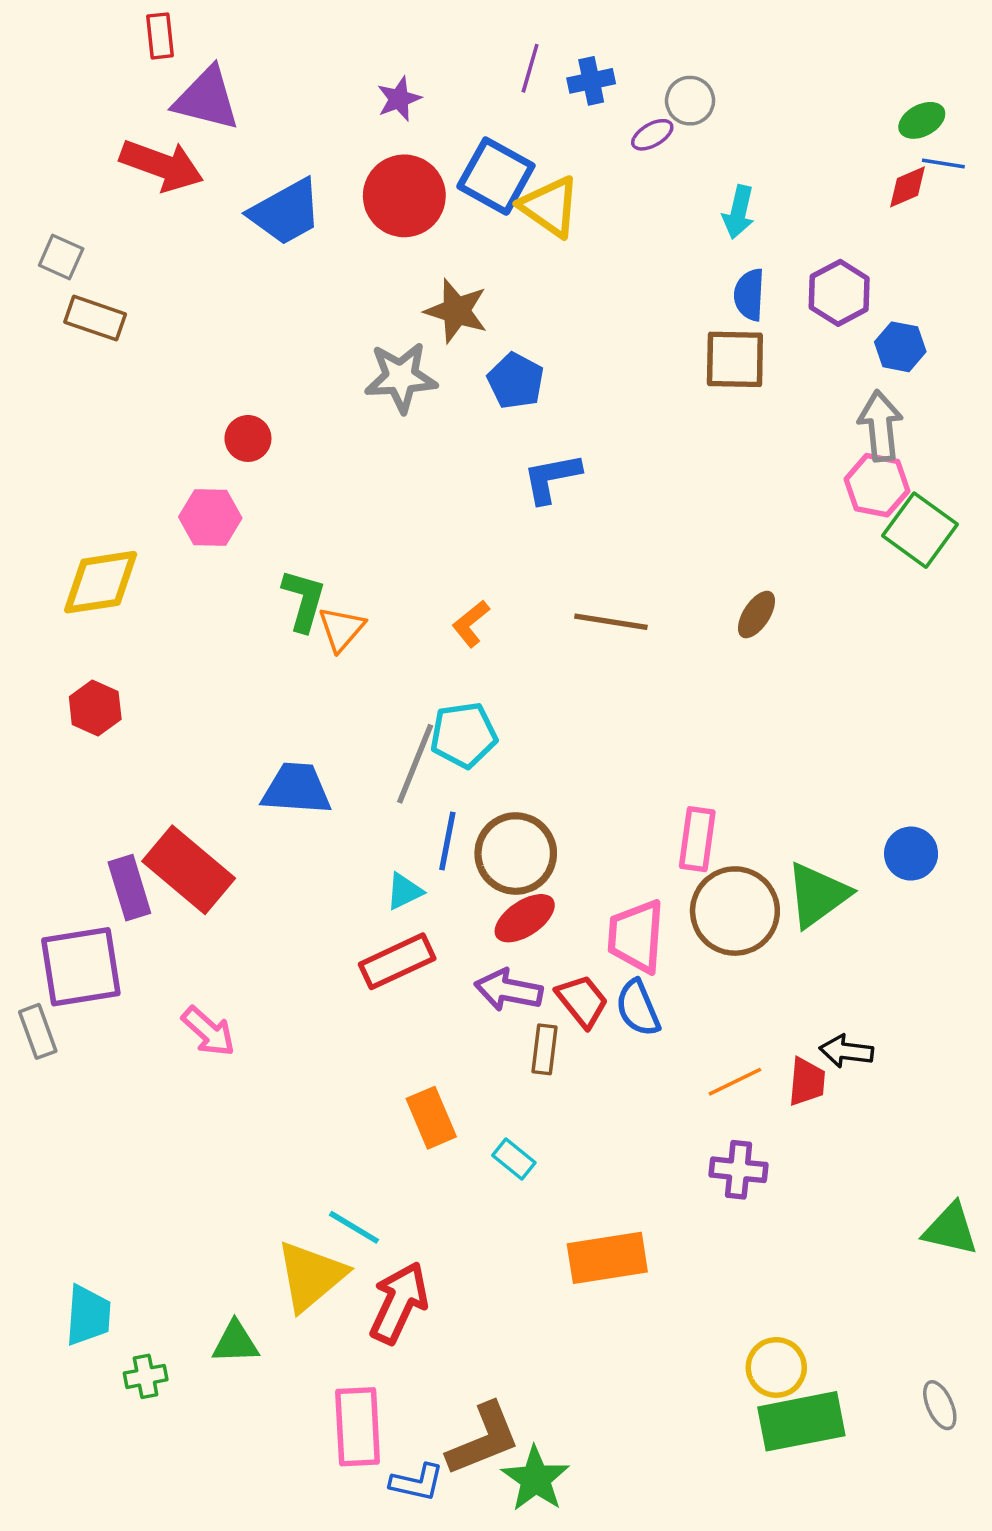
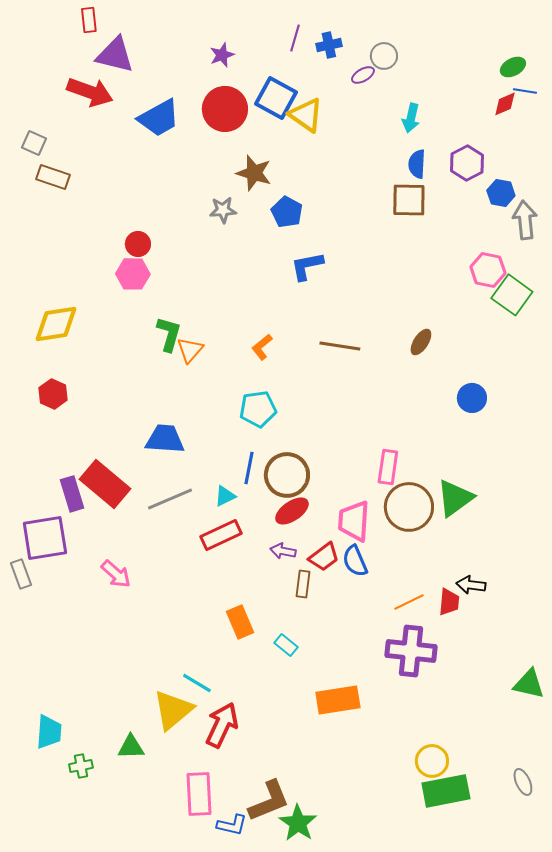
gray star: (401, 377) -> (223, 210), size x0.7
gray arrow: (880, 426) -> (525, 220), moved
pink hexagon: (210, 518) -> (133, 274), moved
gray line: (415, 764) -> (170, 499), moved, turned 45
blue circle: (911, 854) -> (472, 398), moved
purple arrow: (509, 990) -> (283, 551), size x0.7
red trapezoid: (582, 1001) -> (324, 557), turned 92
purple cross: (739, 1170) -> (411, 651), size x1.6

